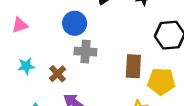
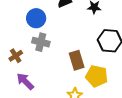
brown rectangle: (133, 66) -> (77, 60), turned -30

